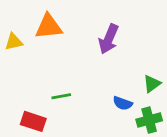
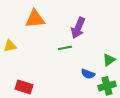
yellow triangle: (14, 42) -> (10, 46), moved
green line: (61, 96) -> (65, 48), moved

